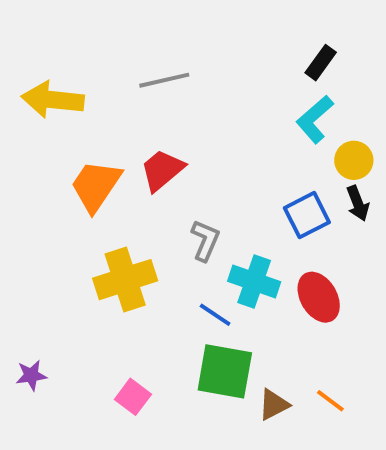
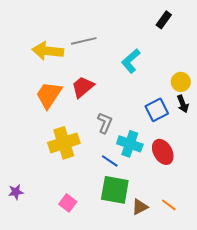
black rectangle: (321, 63) -> (164, 20), moved
yellow arrow: (53, 100) -> (48, 51), moved
cyan L-shape: (315, 119) -> (131, 61), moved

